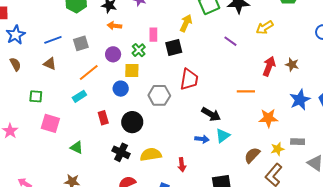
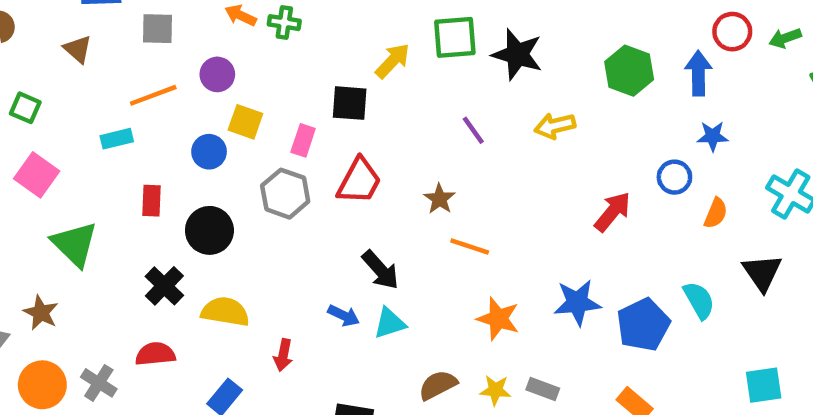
pink rectangle: (153, 35) -> (303, 140), moved
green cross: (139, 50) -> (284, 23), moved, turned 32
brown star: (292, 65) -> (439, 199), moved
red arrow: (269, 66) -> (613, 212), moved
green triangle: (77, 147) -> (75, 244), size x1.6

